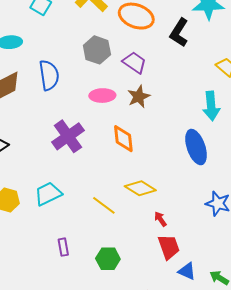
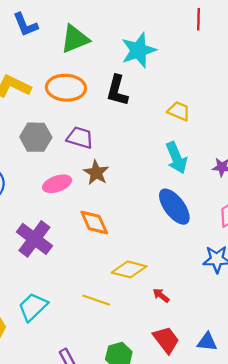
red trapezoid: (169, 247) -> (166, 340), moved

